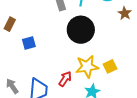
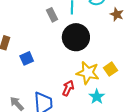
yellow star: (87, 67) -> (88, 73), turned 30

